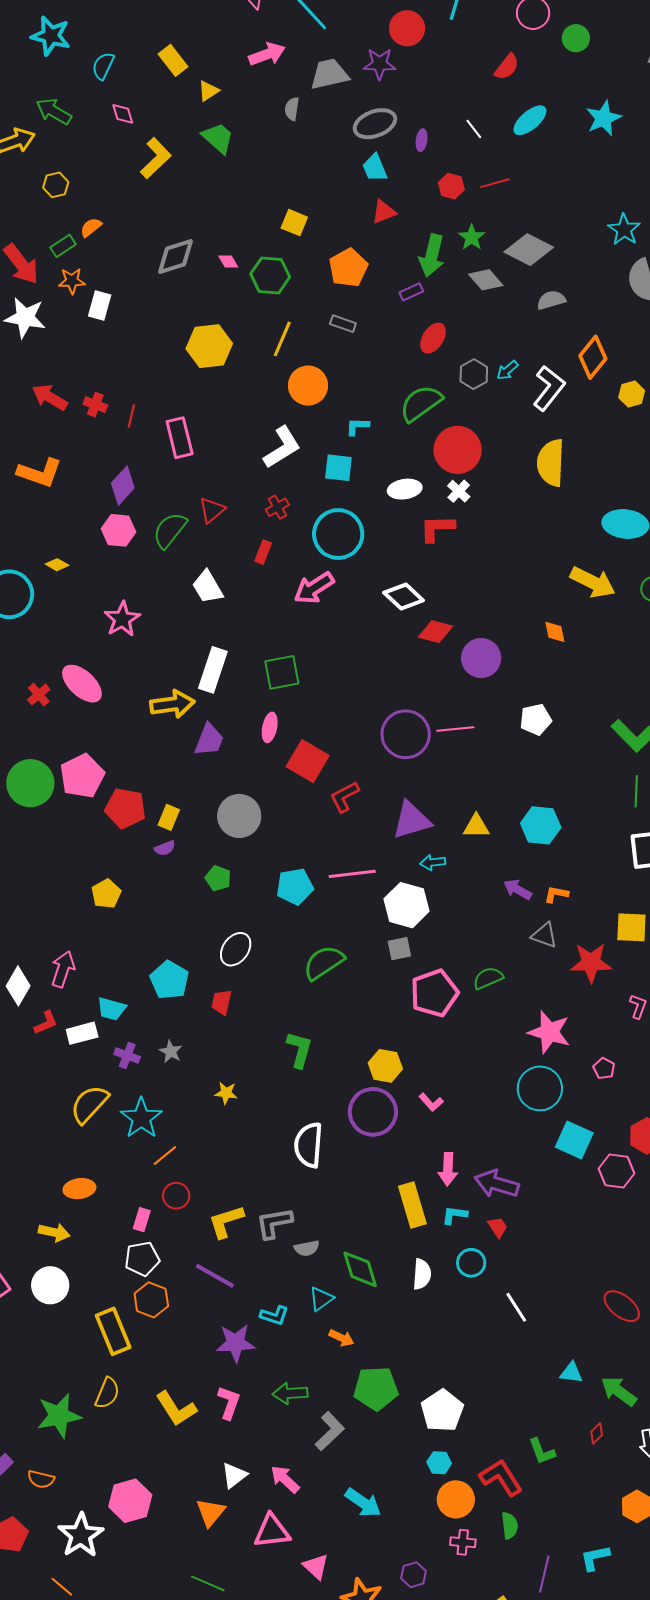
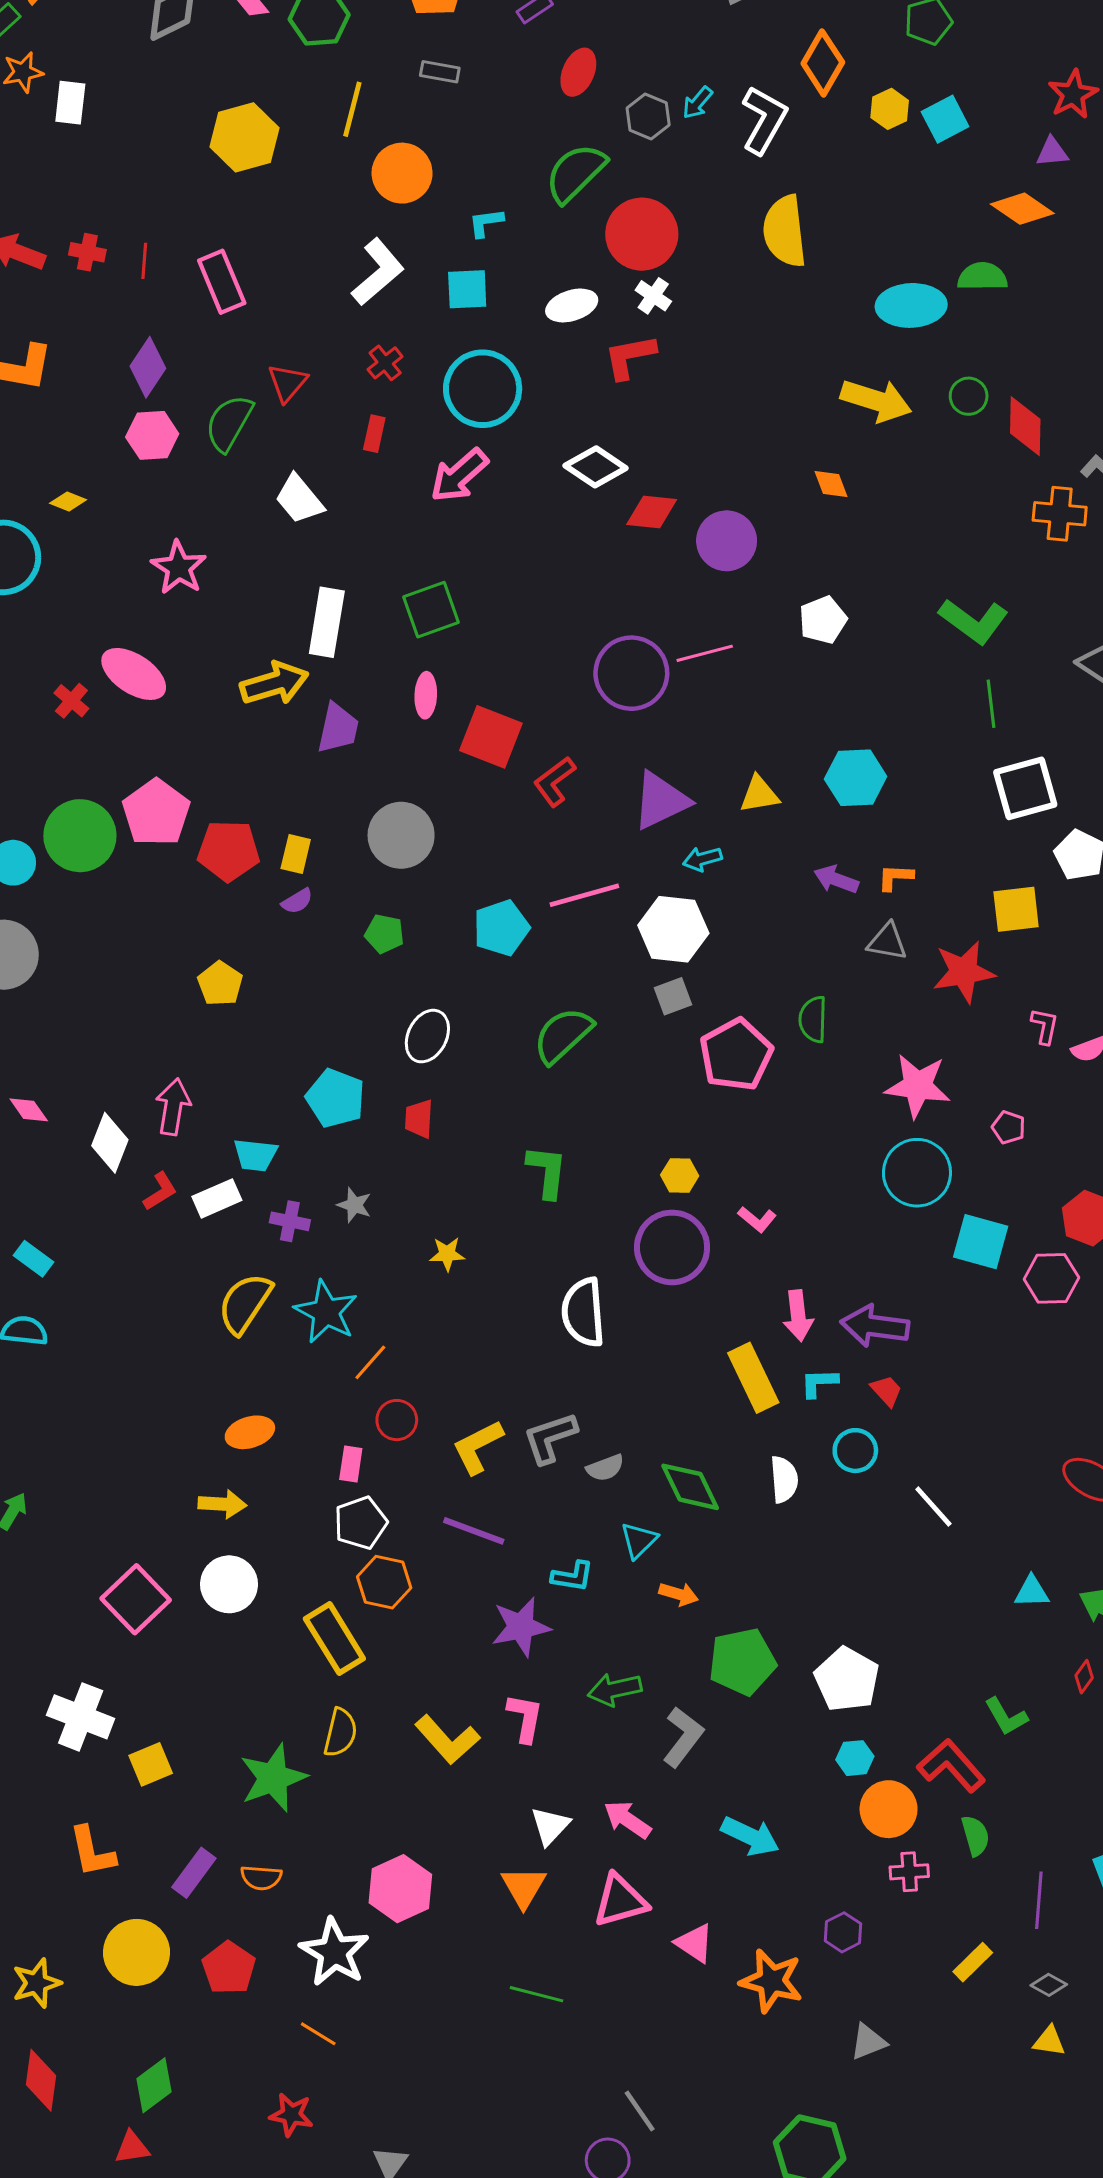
green semicircle: (488, 978) -> (813, 1019), turned -56
yellow hexagon: (385, 1066) -> (680, 1175), size x0.7

